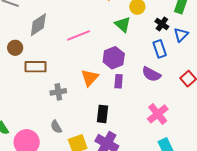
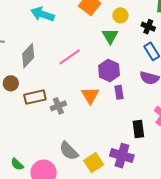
green triangle: (123, 24) -> (110, 36), turned 30
gray cross: (58, 92) -> (58, 106), moved
black rectangle: (103, 114) -> (138, 129), moved
gray semicircle: (56, 127) -> (69, 151), size x1.5

